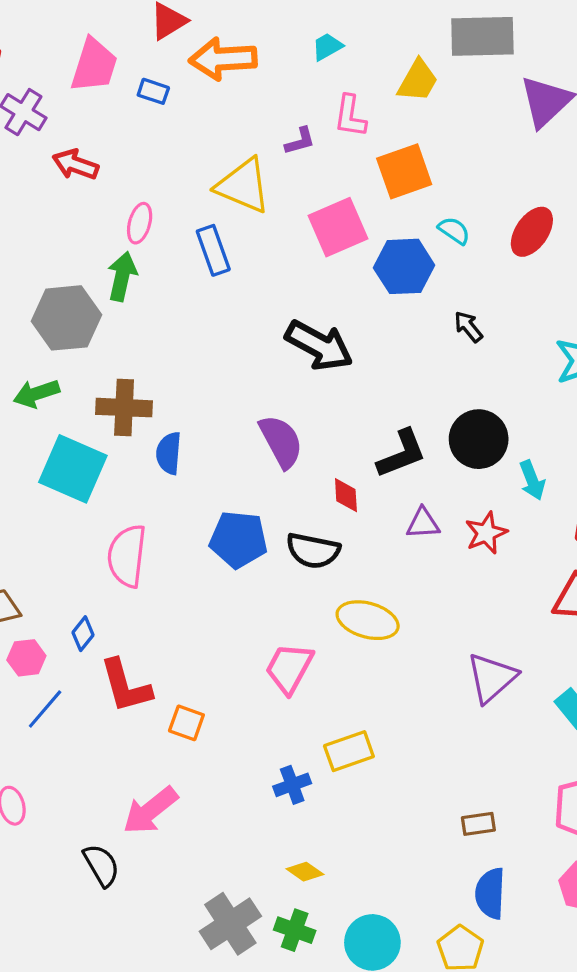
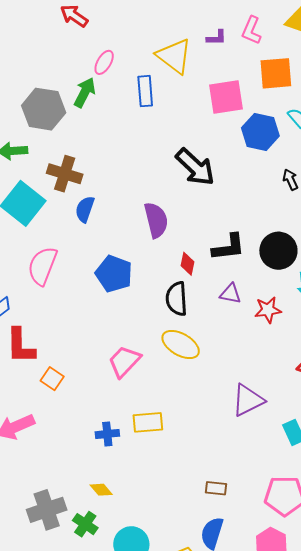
black semicircle: (313, 551) -> (177, 299), moved, turned 60

